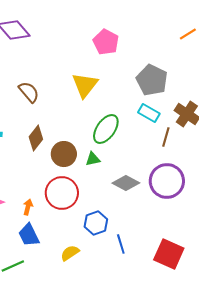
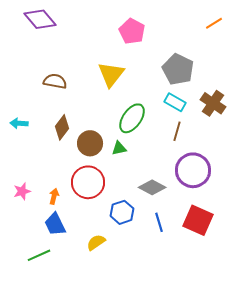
brown semicircle: (29, 92) -> (55, 81), turned -40
brown line: (166, 137) -> (177, 131), moved
gray diamond: (126, 183) -> (152, 187), moved
blue line: (121, 244) -> (159, 222), moved
red square: (169, 254) -> (198, 220), moved

